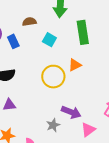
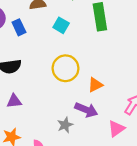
orange triangle: (75, 65) -> (95, 85), moved
pink triangle: (88, 130) -> (116, 129), moved

